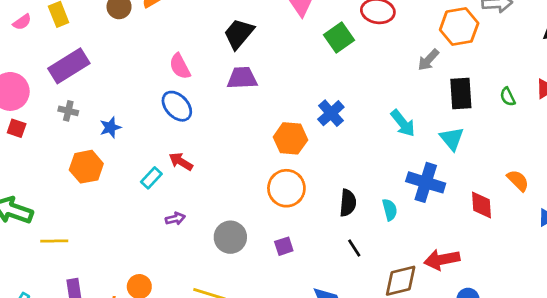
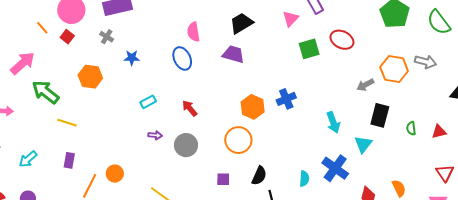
red arrow: (181, 162) -> (190, 108), moved
orange hexagon: (86, 167) -> (90, 77), moved
black semicircle: (348, 203) -> (259, 176), moved
gray circle: (230, 237) -> (186, 145), moved

